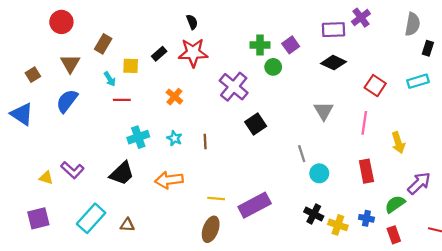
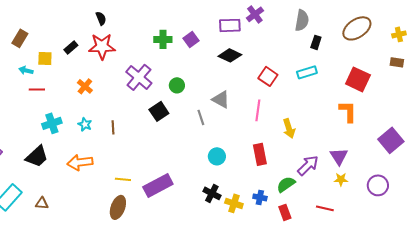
green circle: (273, 67) -> (177, 85), moved
cyan arrow: (110, 79) -> (26, 70), turned 136
gray triangle: (324, 111) -> (221, 99), turned -30
gray line: (302, 154) -> (201, 117), moved

